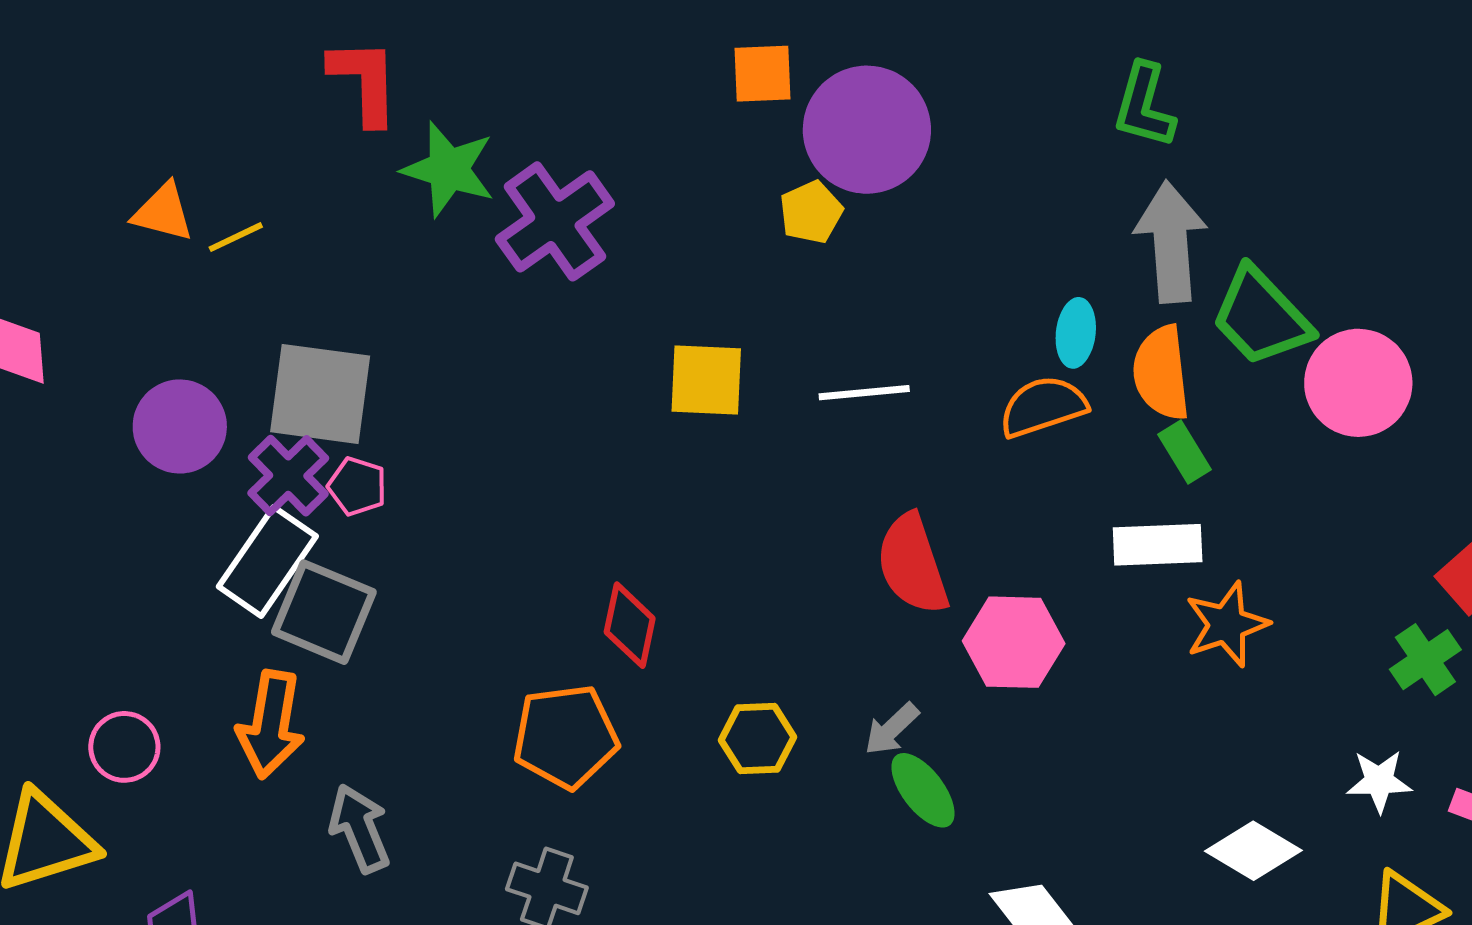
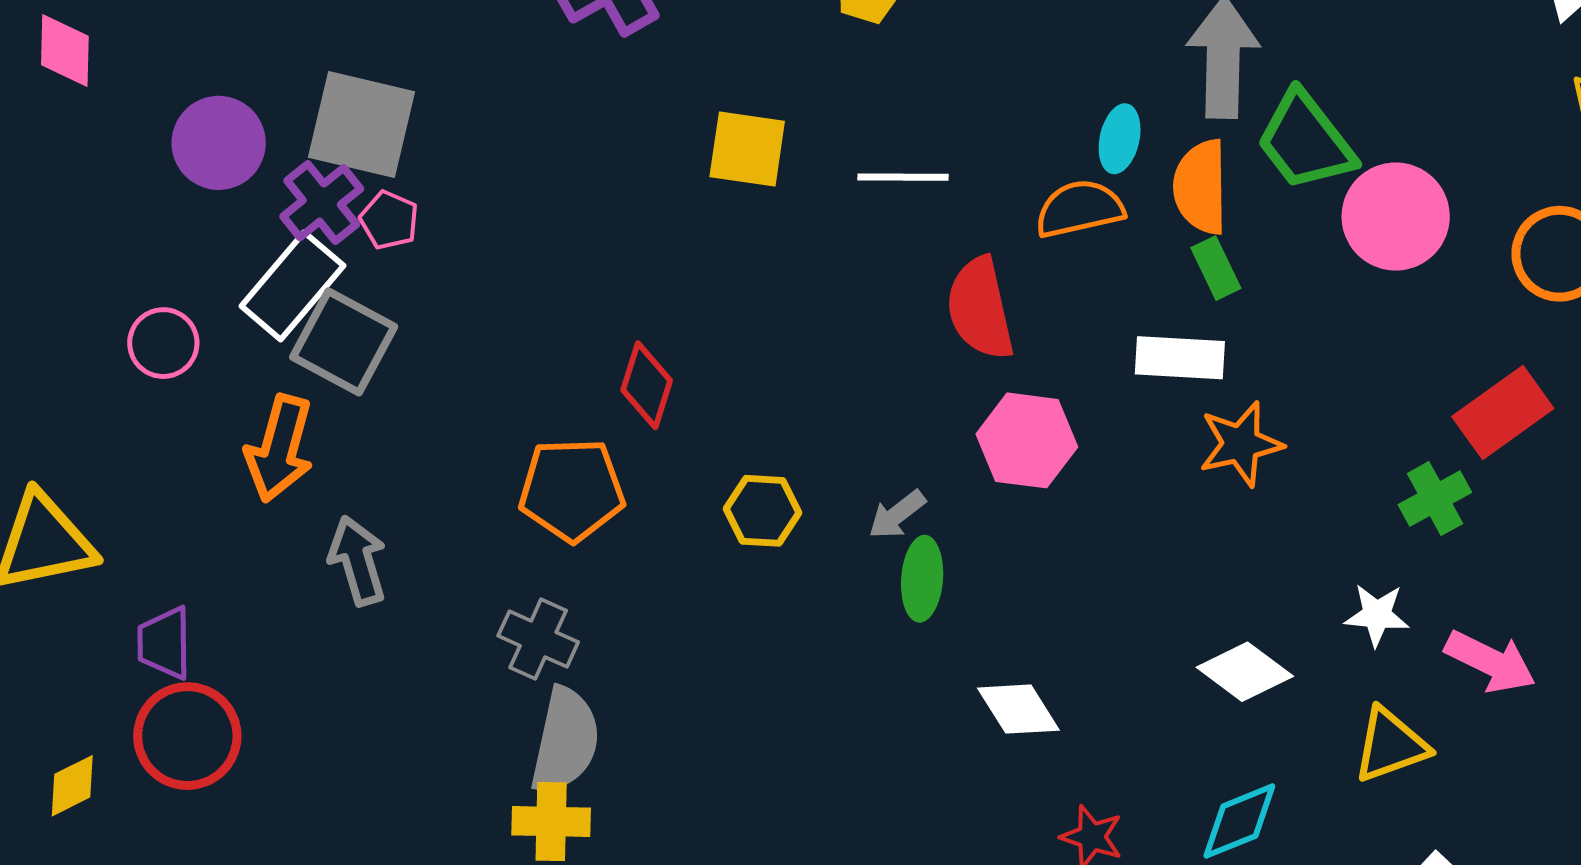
red semicircle: (912, 564) -> (980, 308), moved
pink circle: (124, 747) -> (163, 343), moved
green ellipse: (923, 790) -> (922, 579), turned 36

